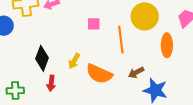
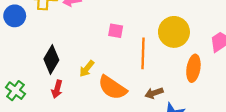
green cross: (15, 91) -> (15, 91), turned 30

